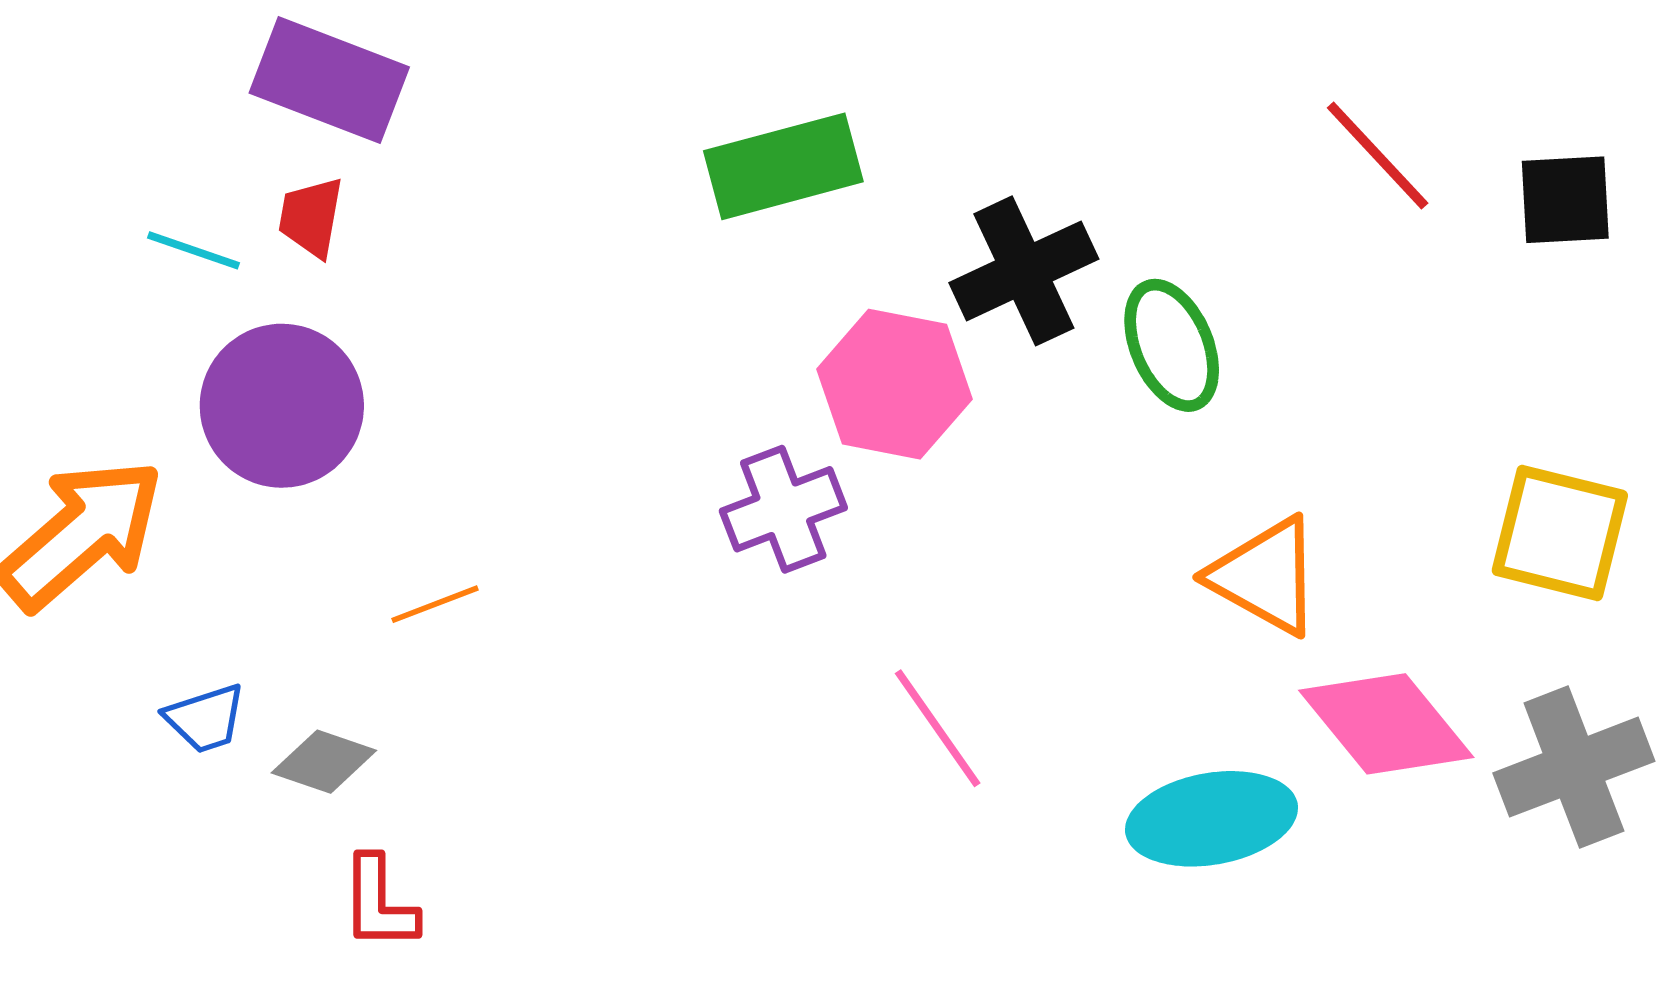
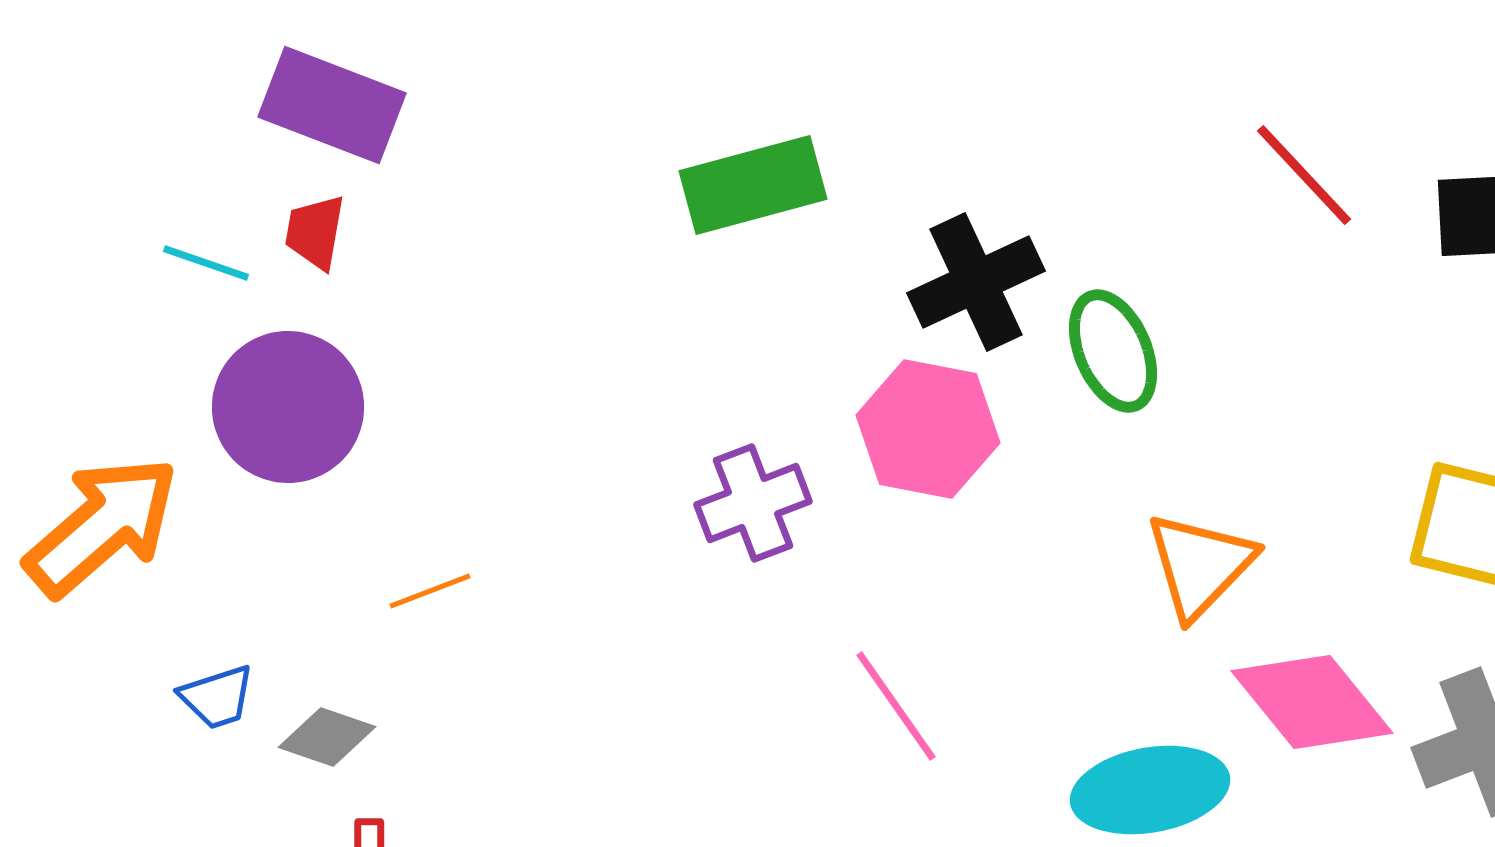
pink hexagon: (894, 384) -> (928, 429), moved
orange triangle: (1265, 576) -> (1200, 565), turned 45

